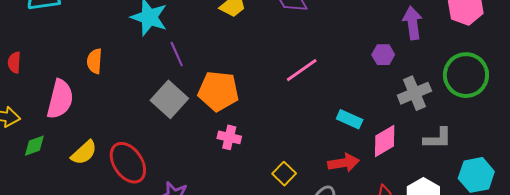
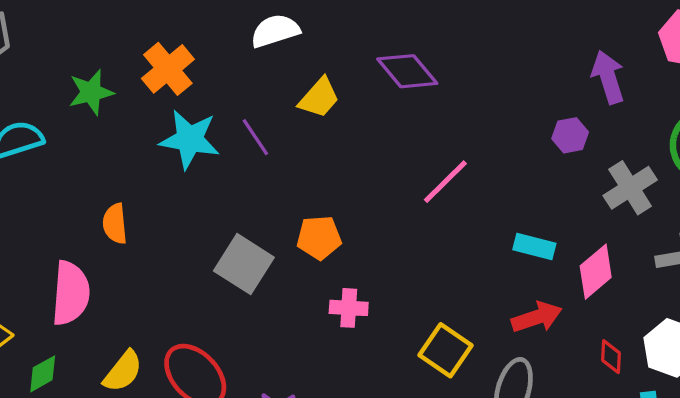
purple line: (177, 54) -> (255, 137), moved
orange pentagon: (218, 91) -> (319, 238), size x0.7
yellow square: (284, 174) -> (446, 350), size x1.4

